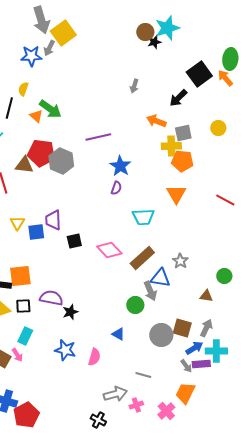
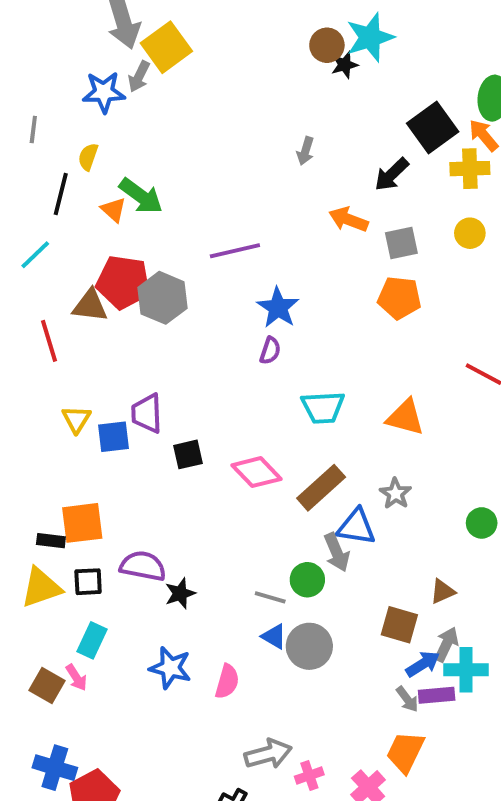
yellow cross: (171, 146) -> (470, 169), moved
orange triangle: (176, 194) -> (405, 417), moved, turned -45
brown triangle: (206, 296) -> (442, 591), moved, turned -32
gray arrow: (206, 328) -> (446, 644), moved
gray circle: (161, 335) -> (309, 646), moved
gray line: (143, 375) -> (270, 597), moved

